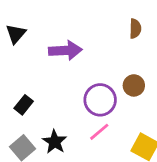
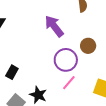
purple arrow: (65, 50) -> (54, 26), moved, turned -115

